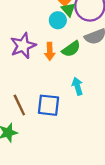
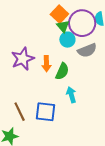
cyan circle: (58, 20) -> (67, 40), moved
green semicircle: (71, 49) -> (62, 71), moved, turned -30

